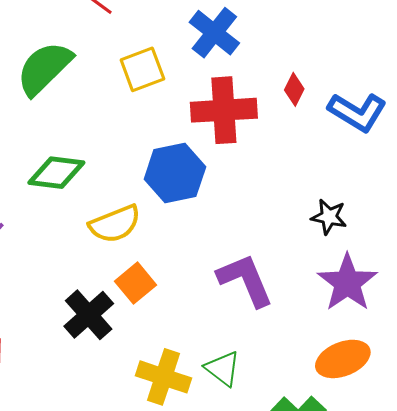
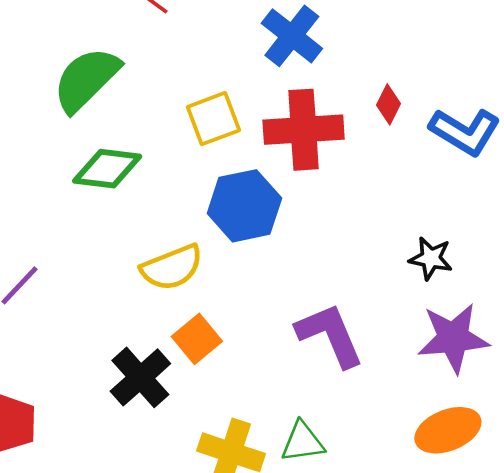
yellow square: (142, 69) -> (213, 119), moved
green diamond: (56, 173) -> (107, 169), moved
purple star: (347, 283) -> (453, 338), turned 30
green triangle: (223, 368) -> (303, 442), turned -45

